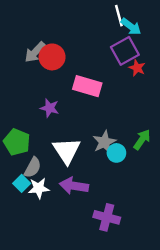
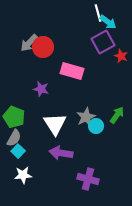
red star: (137, 68) -> (121, 56), moved
gray semicircle: (33, 168) -> (14, 138), moved
white star: (39, 188) -> (23, 175), moved

